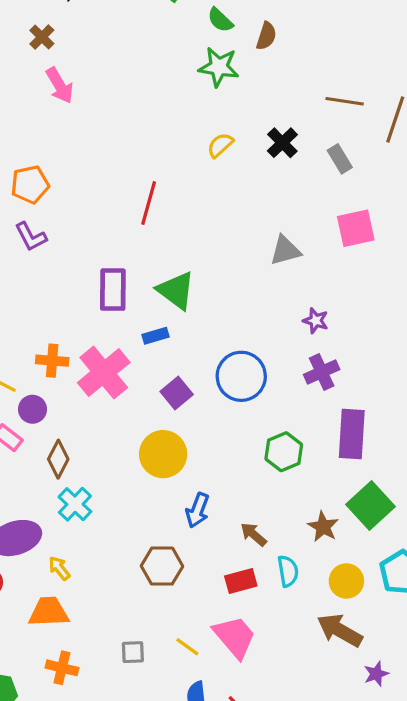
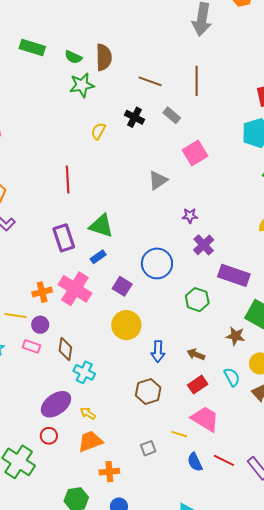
brown semicircle: (266, 36) -> (104, 57), size x1.5
brown line: (345, 101) -> (150, 81), moved, turned 30
purple rectangle: (352, 434) -> (234, 275), turned -56
cyan semicircle: (288, 571) -> (232, 377), moved

